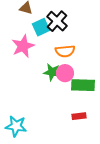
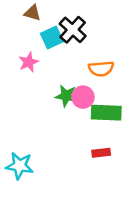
pink star: (23, 46) -> (29, 62), size x0.7
orange semicircle: (65, 51) -> (101, 69), moved

